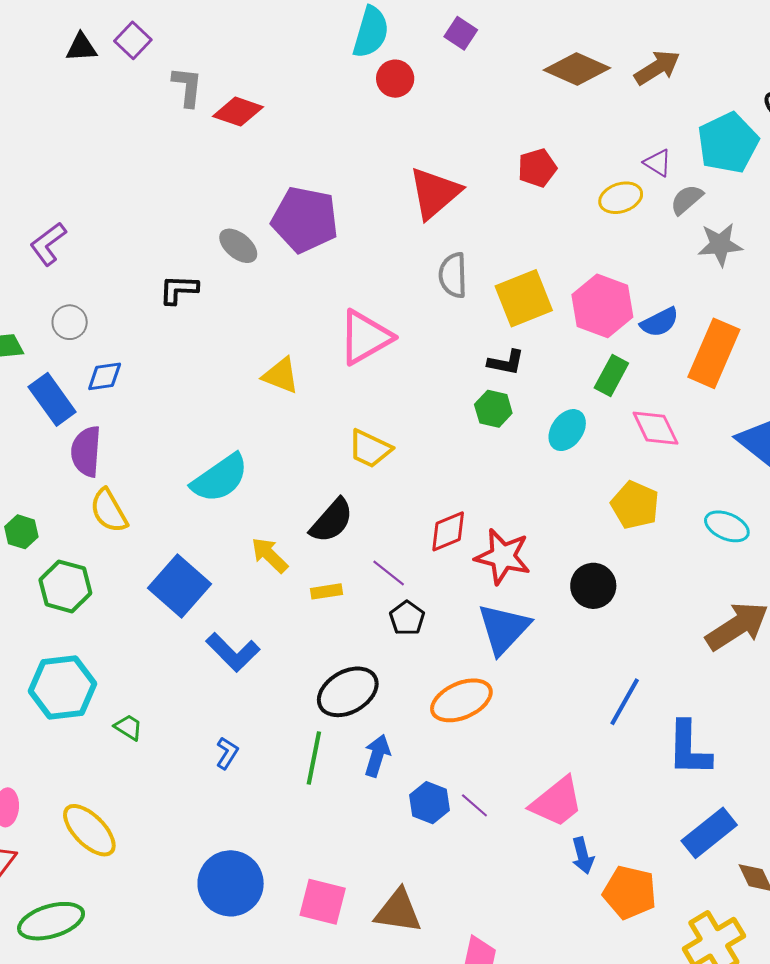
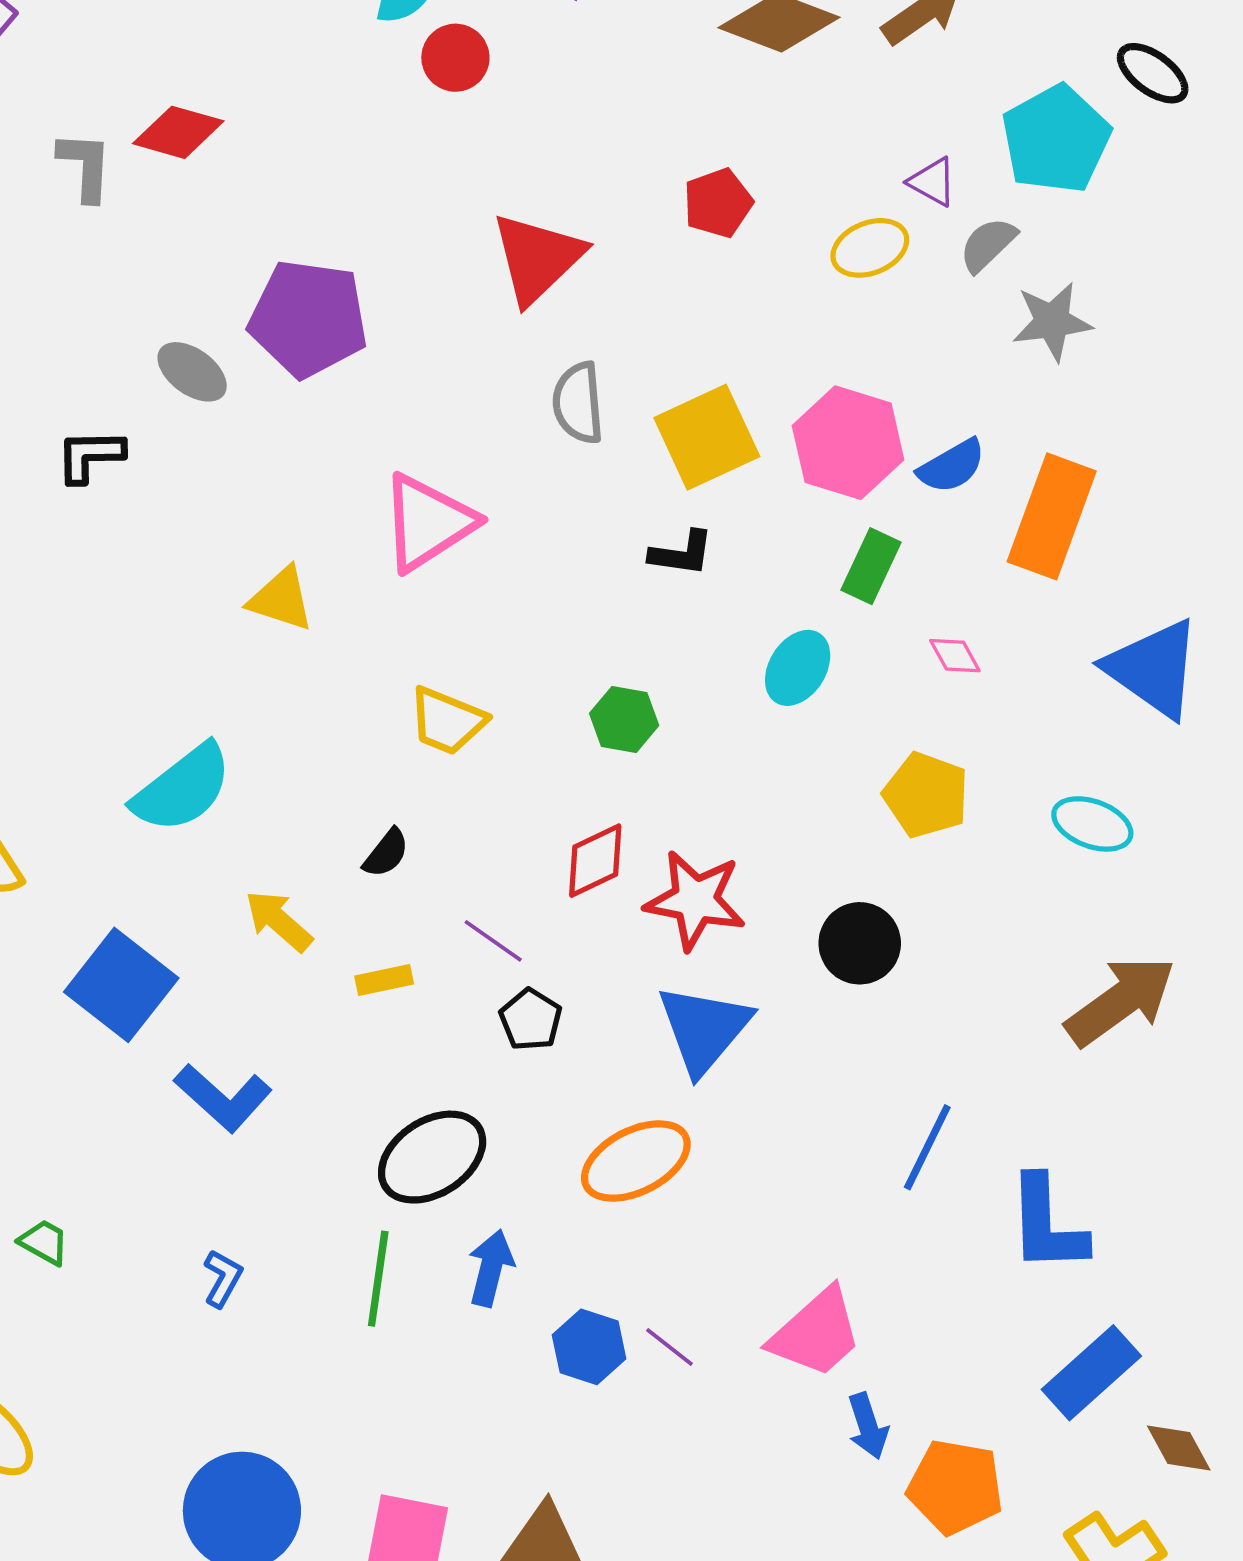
gray L-shape: (187, 87) -> (85, 166), moved
green hexagon: (493, 409) -> (624, 719), moved
pink diamond: (655, 428) -> (955, 656), size x0.6
black semicircle: (332, 521) -> (386, 853), size x0.6

